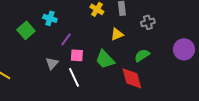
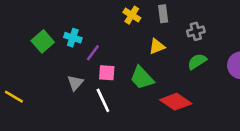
cyan cross: (50, 18) -> (73, 38), moved
green semicircle: (142, 55) -> (197, 61), moved
red diamond: (132, 78) -> (176, 102), turned -40

